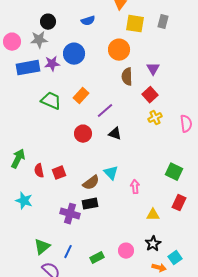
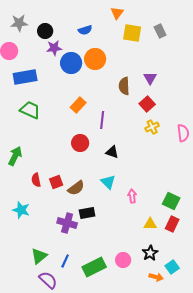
gray rectangle: (163, 22) -> (160, 31), turned -40
gray star: (39, 40) -> (19, 23), moved
orange circle: (119, 50) -> (95, 59), moved
purple star: (52, 64) -> (54, 48), moved
green trapezoid: (51, 101) -> (30, 110), moved
purple line: (105, 111) -> (102, 120), turned -42
black triangle: (115, 134) -> (112, 152), moved
green arrow: (18, 159) -> (15, 156), moved
green square: (174, 172) -> (171, 201), moved
brown semicircle: (91, 183) -> (76, 188), moved
red rectangle: (179, 203) -> (172, 224), moved
green rectangle: (97, 258) -> (94, 267), size x1.6

